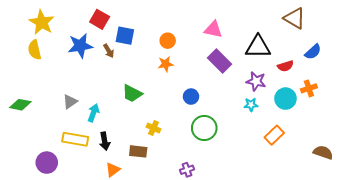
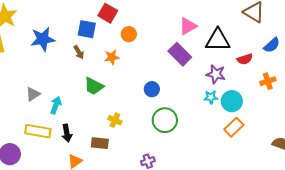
red square: (100, 19) -> (108, 13), moved
pink triangle: (213, 29) -> (188, 26), moved, turned -42
brown arrow: (109, 51) -> (79, 52), moved
orange star: (166, 64) -> (112, 57), moved
cyan circle: (285, 99) -> (232, 101), moved

